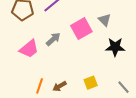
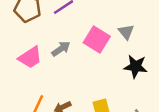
pink square: (81, 29) -> (97, 40), turned -35

